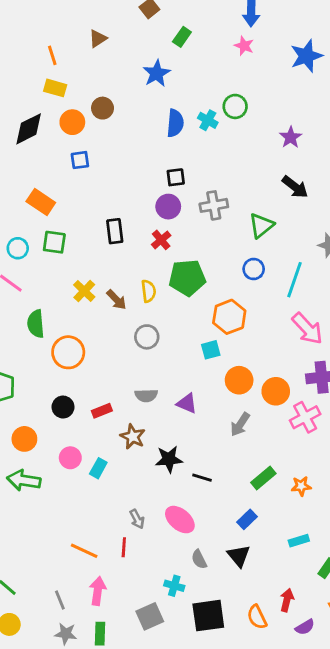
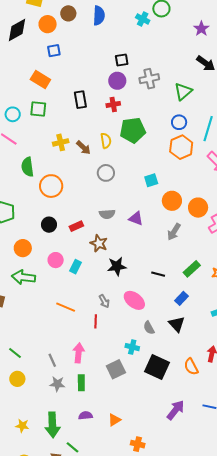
blue semicircle: (175, 123) -> (99, 16), moved
orange rectangle: (41, 202) -> (40, 79), moved
red cross: (161, 240) -> (113, 104), turned 32
yellow cross: (84, 291) -> (61, 142), turned 35
orange hexagon: (229, 317) -> (181, 147), moved
black star: (169, 459) -> (117, 266), moved
black line: (202, 478) -> (158, 274), moved
orange line: (84, 551) -> (66, 307), moved
black square: (208, 616) -> (157, 367), turned 35

